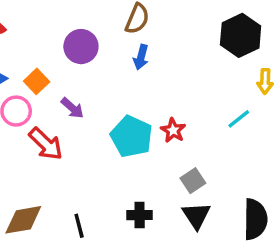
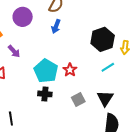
black hexagon: (241, 35) -> (103, 39), moved
black cross: (140, 215) -> (45, 94), moved
black triangle: (196, 216) -> (105, 98), moved

